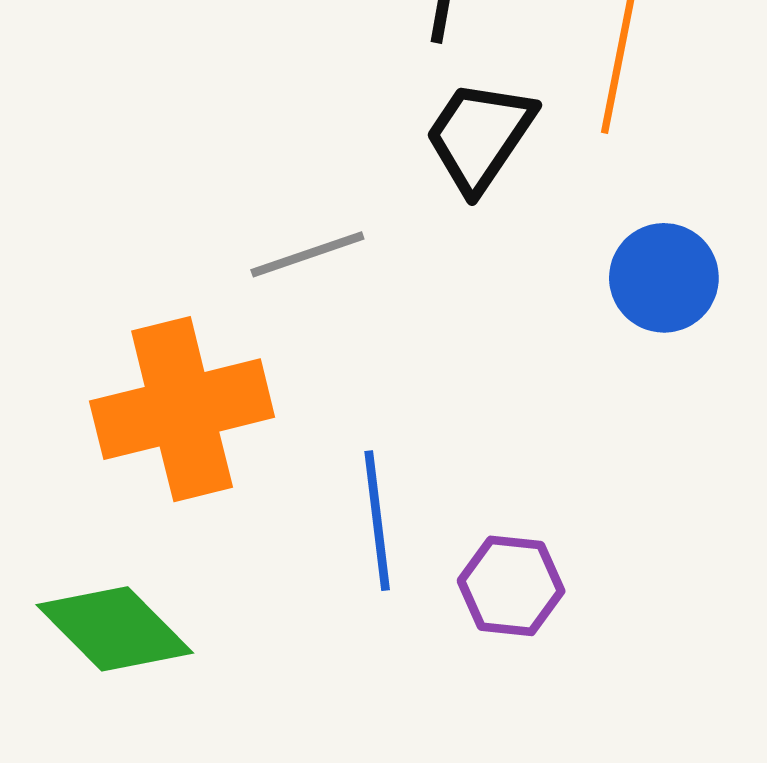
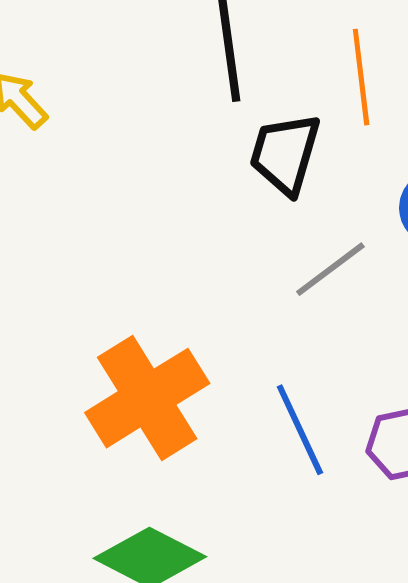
gray line: (307, 254) -> (330, 269), moved

